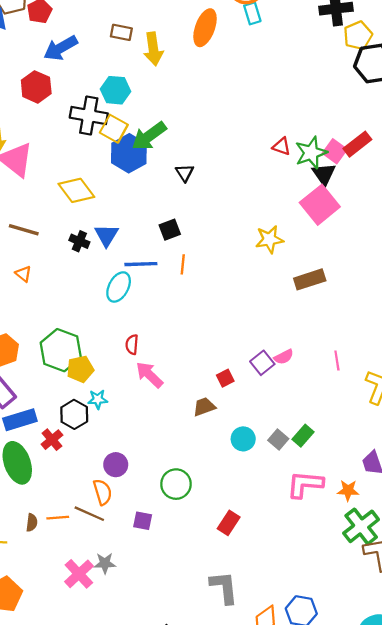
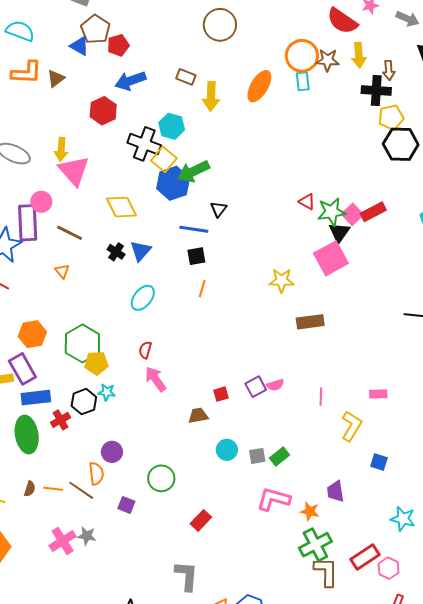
blue line: (141, 264) -> (194, 229), moved
gray square: (278, 439) -> (257, 456), turned 30

